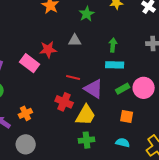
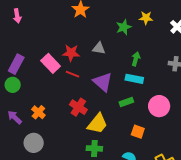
green star: (87, 14) -> (124, 27), moved
red line: (73, 78) -> (72, 74), moved
purple triangle: (94, 89) -> (103, 82), moved
green rectangle: (123, 89) -> (126, 102), moved
orange cross: (25, 113) -> (38, 112), turned -32

